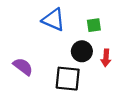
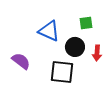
blue triangle: (53, 20) -> (49, 31), moved

